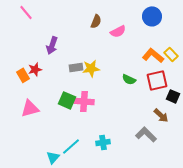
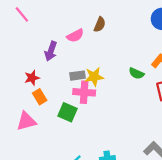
pink semicircle: (118, 31) -> (75, 36), moved
orange rectangle: (23, 75) -> (40, 97), moved
green semicircle: (129, 79) -> (136, 73), moved
pink cross: (84, 101) -> (84, 92), moved

